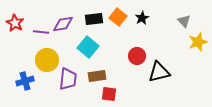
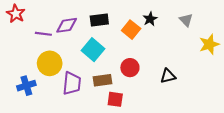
orange square: (118, 17) -> (131, 30), moved
gray triangle: (184, 21) -> (186, 20), moved
red star: (15, 23) -> (16, 14), moved
red circle: (137, 56) -> (130, 68), moved
black triangle: (159, 72) -> (168, 76), size x0.7

